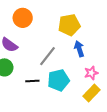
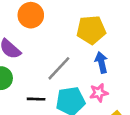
pink star: (91, 73) -> (99, 93), moved

